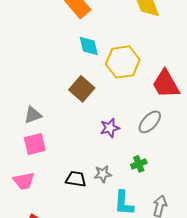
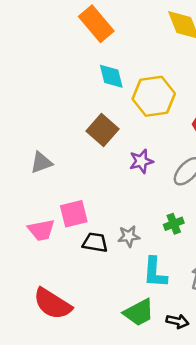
purple star: (110, 128) -> (141, 161), moved
pink square: (35, 144) -> (74, 214), moved
pink trapezoid: (24, 181) -> (41, 230), moved

